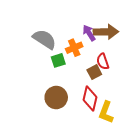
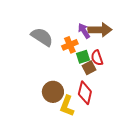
green square: (58, 60) -> (83, 57), moved
yellow L-shape: (106, 112) -> (67, 106), moved

